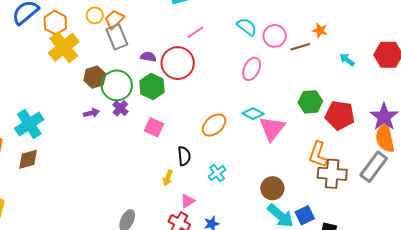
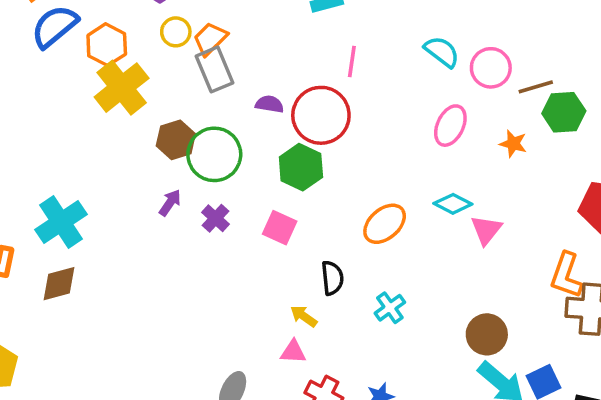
orange star: (320, 30) -> (513, 144), moved
pink line: (195, 32) -> (352, 61), turned -48
green hexagon: (152, 87) -> (301, 167), moved
green hexagon: (310, 102) -> (564, 112), moved
purple cross: (120, 108) -> (216, 218), moved
purple arrow: (91, 113) -> (170, 203), turned -42
pink triangle: (272, 129) -> (486, 230), size x0.7
yellow arrow: (168, 178) -> (304, 316), turned 105
pink triangle: (188, 201) -> (293, 352), moved, turned 35

